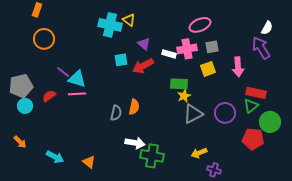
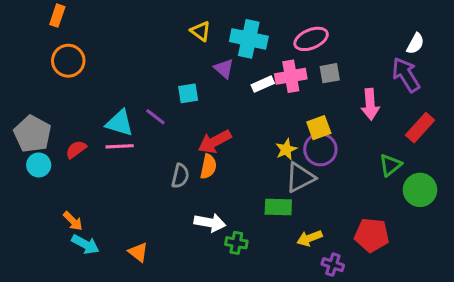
cyan cross: (110, 25) -> (249, 39), moved
white rectangle: (169, 54) -> (263, 84), turned -40
red arrow: (143, 66) -> (215, 142), moved
yellow square: (208, 69) -> (319, 128), moved
purple line: (63, 72) -> (155, 117), moved
green rectangle: (179, 84) -> (278, 207), moved
gray pentagon: (21, 86) -> (32, 134), turned -30
red rectangle: (256, 93) -> (420, 128), moved, turned -60
purple circle: (225, 113) -> (320, 149), moved
red pentagon: (253, 139) -> (372, 235), moved
orange arrow: (20, 142) -> (73, 221), moved
green cross: (152, 156) -> (236, 243), size x0.6

